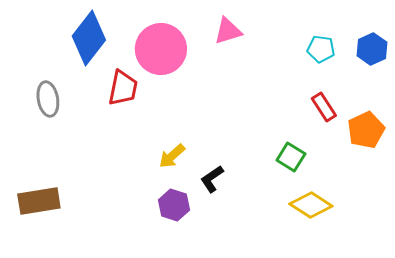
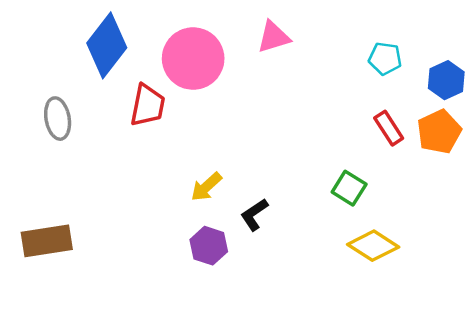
blue hexagon: (372, 49) -> (446, 80), moved
orange pentagon: (366, 130) -> (439, 132), moved

